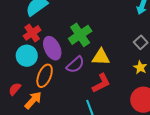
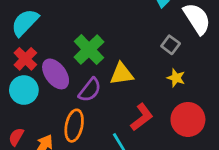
orange ellipse: (45, 76) -> (74, 126), moved
red L-shape: (101, 83) -> (142, 117), moved

